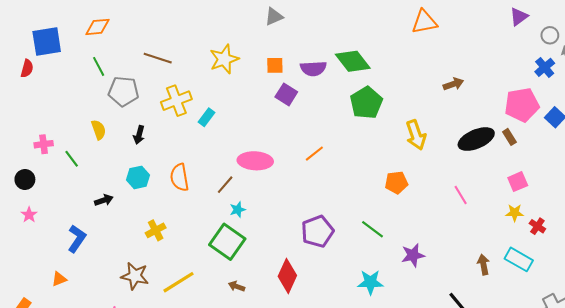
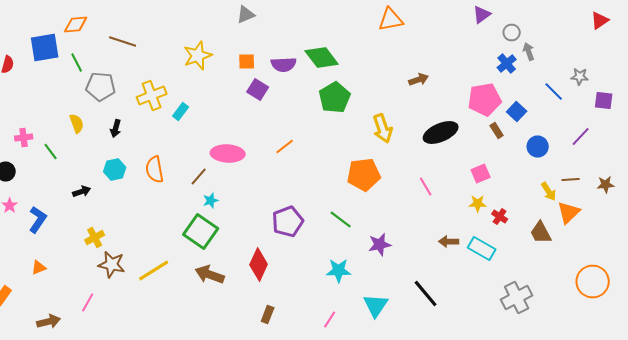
blue square: (47, 42) -> (45, 48), moved
brown line: (158, 58) -> (123, 42), moved
brown rectangle: (509, 137) -> (497, 130), moved
orange pentagon: (396, 183) -> (364, 174), size x1.5
yellow cross: (156, 230) -> (95, 238), moved
blue L-shape: (77, 239) -> (38, 220), moved
brown arrow: (483, 265) -> (449, 242), moved, turned -78
brown arrow: (237, 286) -> (210, 274), size x1.8

